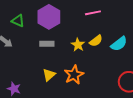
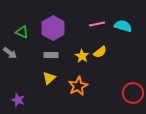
cyan semicircle: (119, 44) -> (123, 26), moved, turned -126
yellow triangle: (49, 75) -> (49, 78), moved

